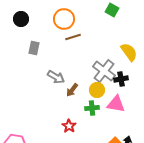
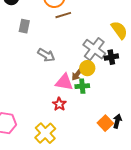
brown arrow: (72, 90) -> (77, 74), moved
pink triangle: (116, 104) -> (64, 82), moved

